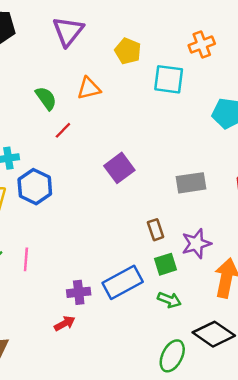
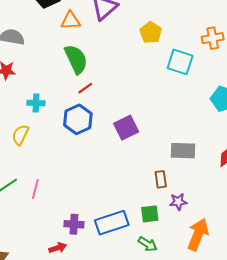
orange triangle: (89, 88) -> (71, 21), moved
green semicircle: (46, 98) -> (76, 59), size x1.4
blue hexagon: (35, 187) -> (78, 119), moved
brown rectangle: (156, 230) -> (161, 179), moved
purple star: (196, 244) -> (178, 202), size x0.7

